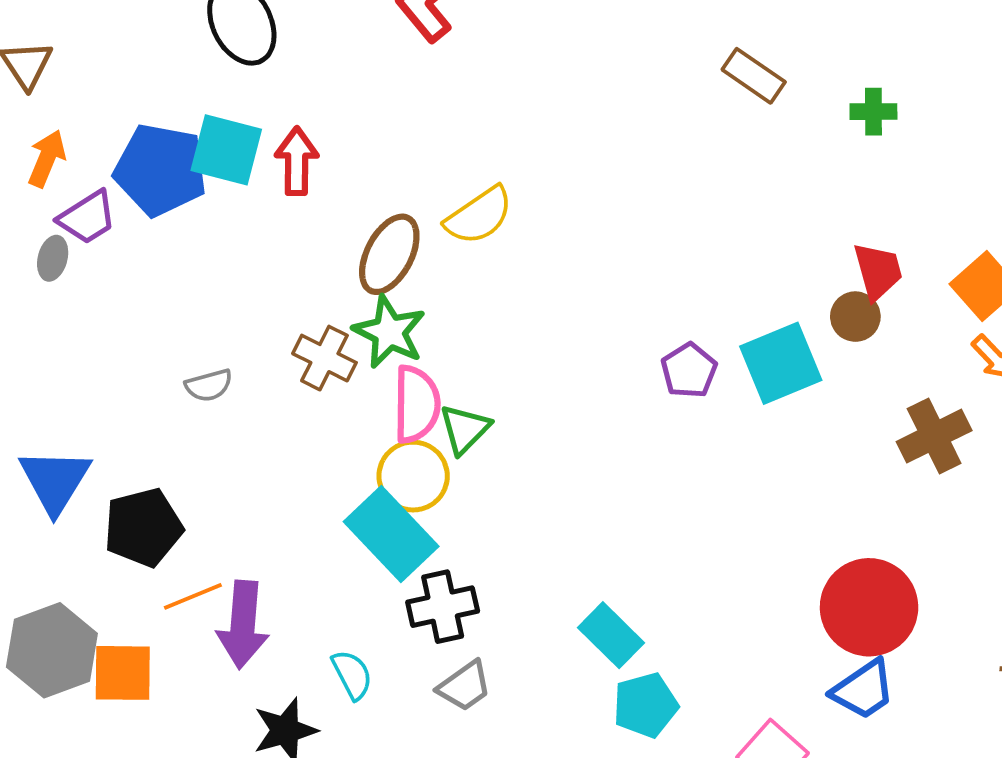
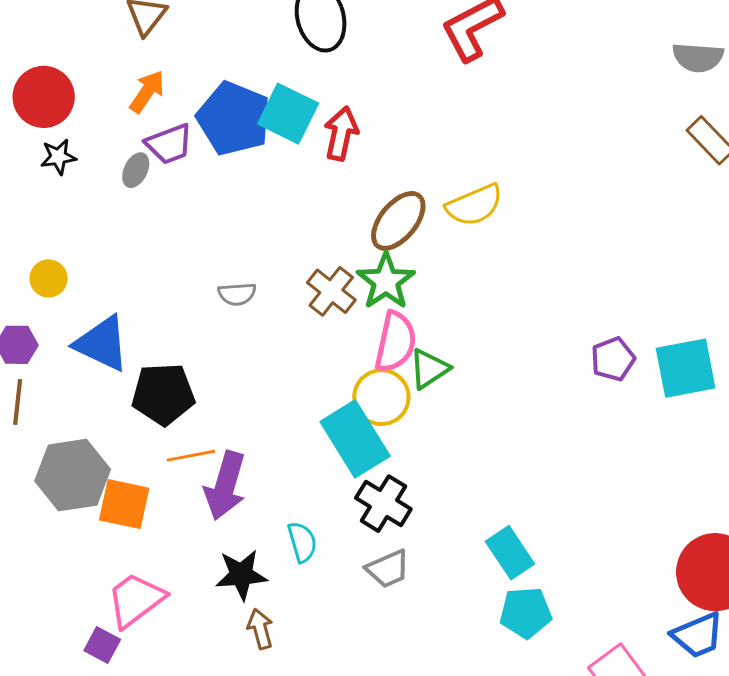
blue triangle: (55, 481) -> (102, 344), turned -48
black cross: (443, 607) -> (383, 504), turned 32

